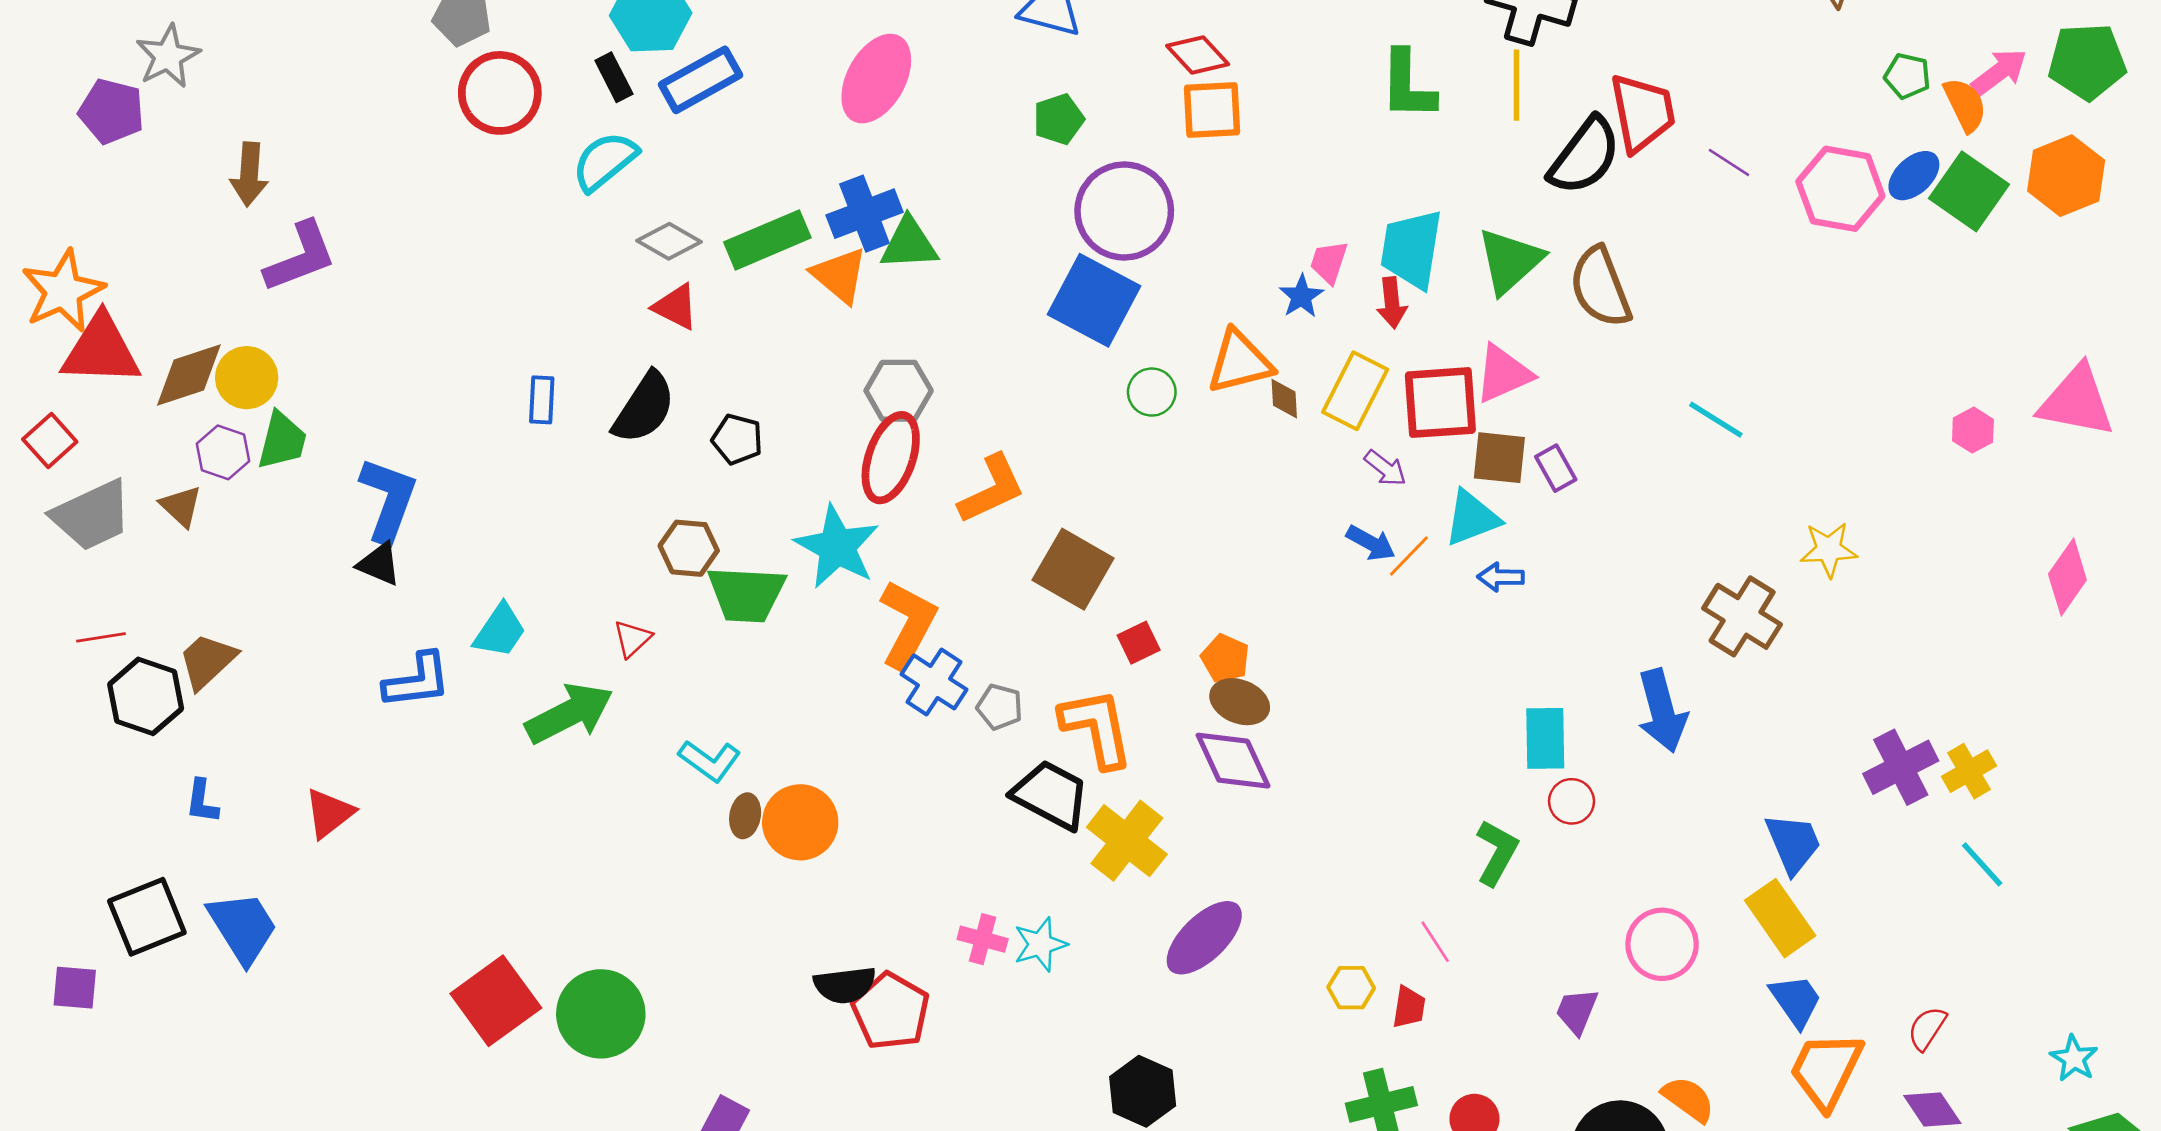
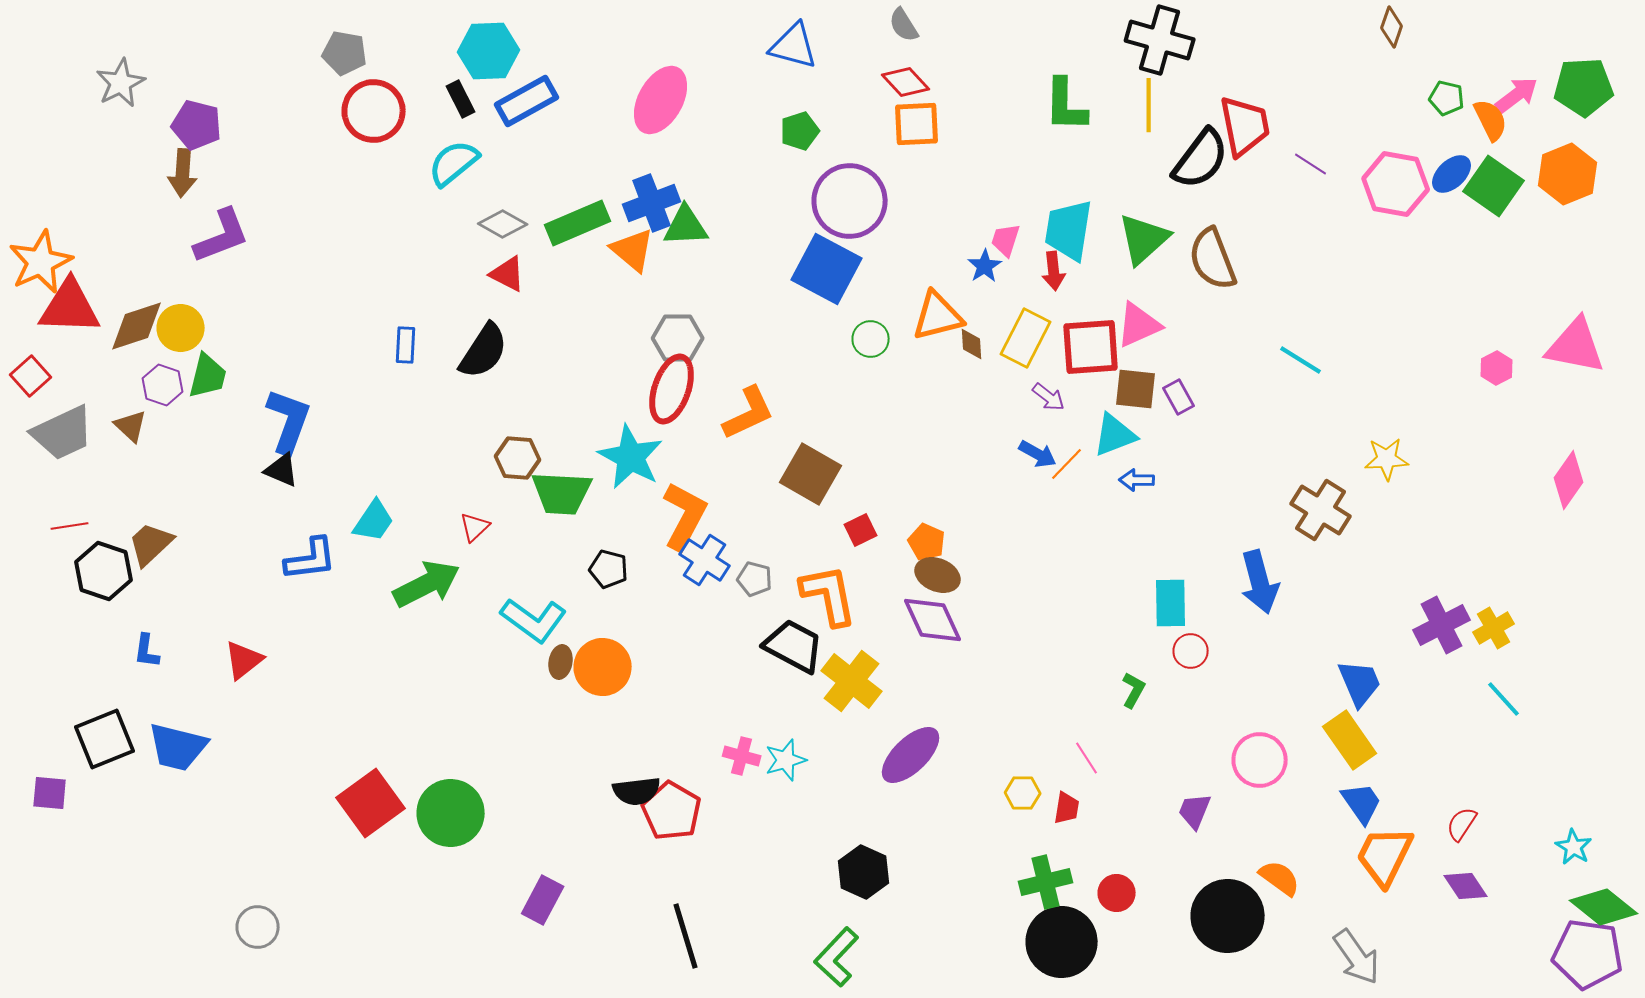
purple pentagon: (111, 111) -> (197, 125), moved
black pentagon: (737, 439) -> (609, 569), moved
cyan L-shape: (710, 761) -> (534, 620), size x1.4
green L-shape: (1497, 852) -> (1134, 690), size x0.7
blue trapezoid: (243, 927) -> (178, 747), turned 136

